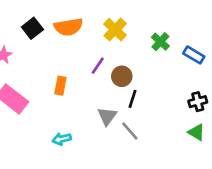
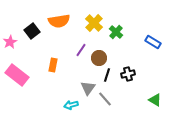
black square: (32, 28) -> (32, 31), moved
green cross: (160, 42) -> (116, 32), moved
black cross: (198, 102) -> (128, 74), moved
cyan arrow: (62, 139) -> (71, 105), moved

